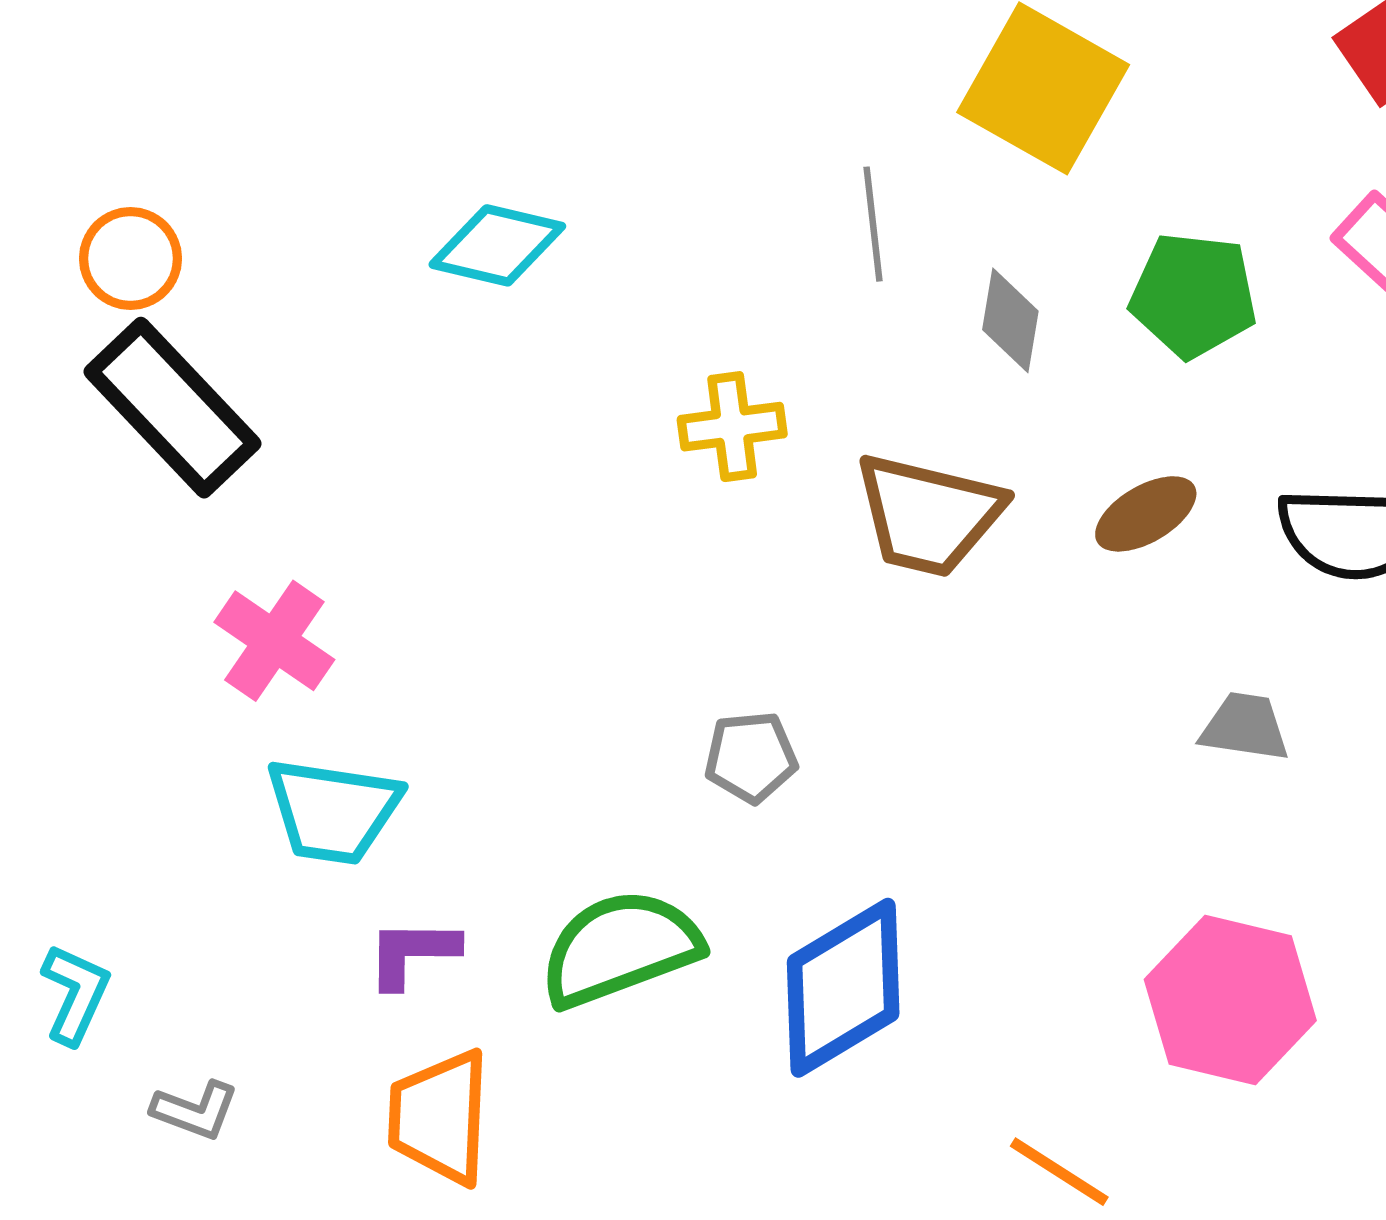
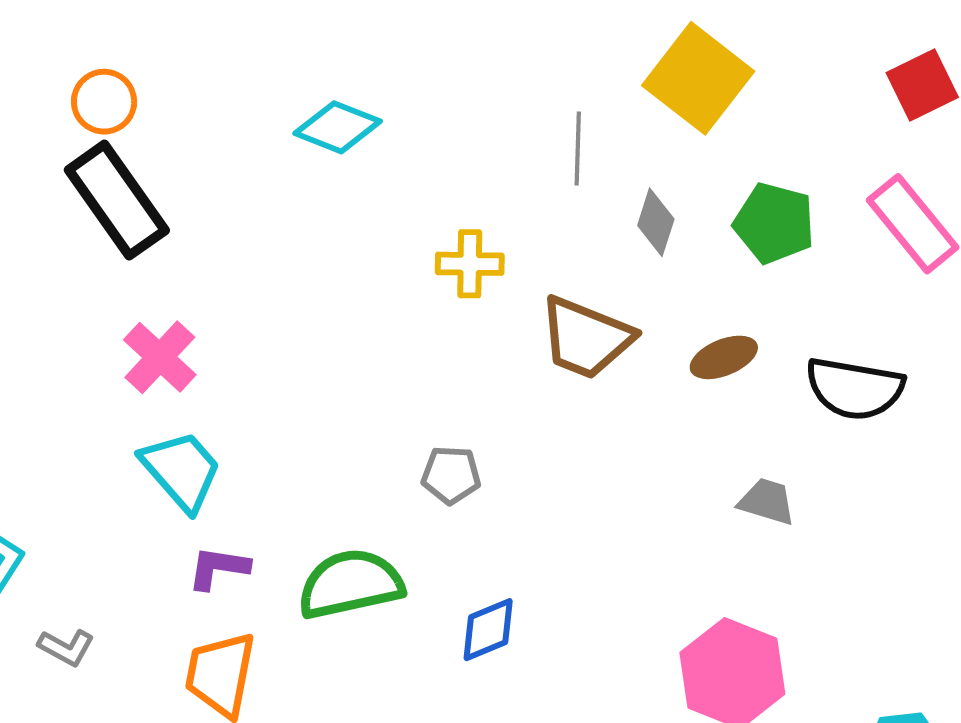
cyan trapezoid: (333, 811) -> (181, 470), turned -148
blue diamond: (843, 988) -> (488, 630), size x0.6

